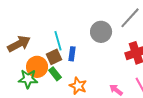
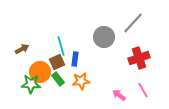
brown arrow: (19, 44) -> (22, 49), size x0.6
orange star: (78, 86) -> (81, 81), moved, turned -30

